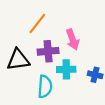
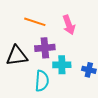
orange line: (37, 23) -> (35, 22), turned 70
pink arrow: (73, 40) -> (69, 25), moved

